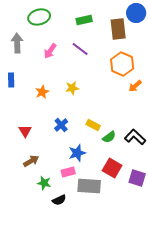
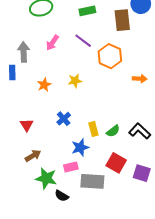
gray arrow: (17, 43) -> (24, 52), moved
orange hexagon: (122, 64) -> (110, 56), moved
orange arrow: (135, 86) -> (140, 79), turned -136
yellow rectangle: (93, 125) -> (93, 129), moved, turned 48
green star: (44, 183) -> (46, 178), size x1.5
black semicircle: (59, 200) -> (62, 196), turned 56

